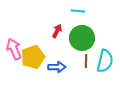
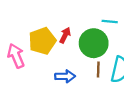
cyan line: (78, 11) -> (110, 21), moved
yellow pentagon: (33, 57) -> (42, 41), moved

